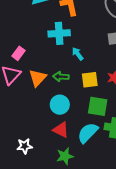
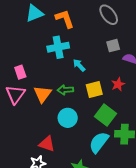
pink rectangle: (18, 53) -> (20, 72), turned -48
green square: (98, 106) -> (106, 115), turned 35
red triangle: (61, 130) -> (47, 144), moved

